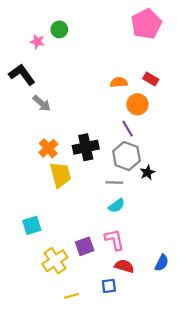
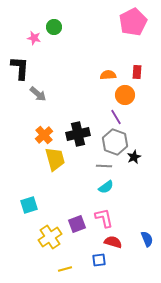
black L-shape: (22, 75) -> (20, 68), turned 40
red rectangle: (151, 79) -> (137, 72), turned 64
blue semicircle: (162, 263) -> (147, 239), turned -49

